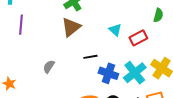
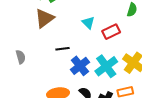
gray semicircle: (49, 67) -> (21, 57), turned 128
blue cross: (108, 73) -> (80, 66), turned 30

